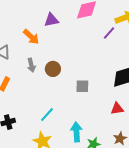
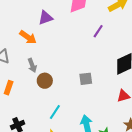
purple line: (109, 33) -> (98, 31), moved
brown circle: (53, 69) -> (45, 81), moved

